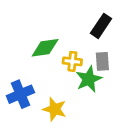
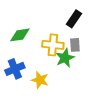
green diamond: (45, 48) -> (20, 35), moved
yellow cross: (72, 61) -> (53, 45), size x1.5

